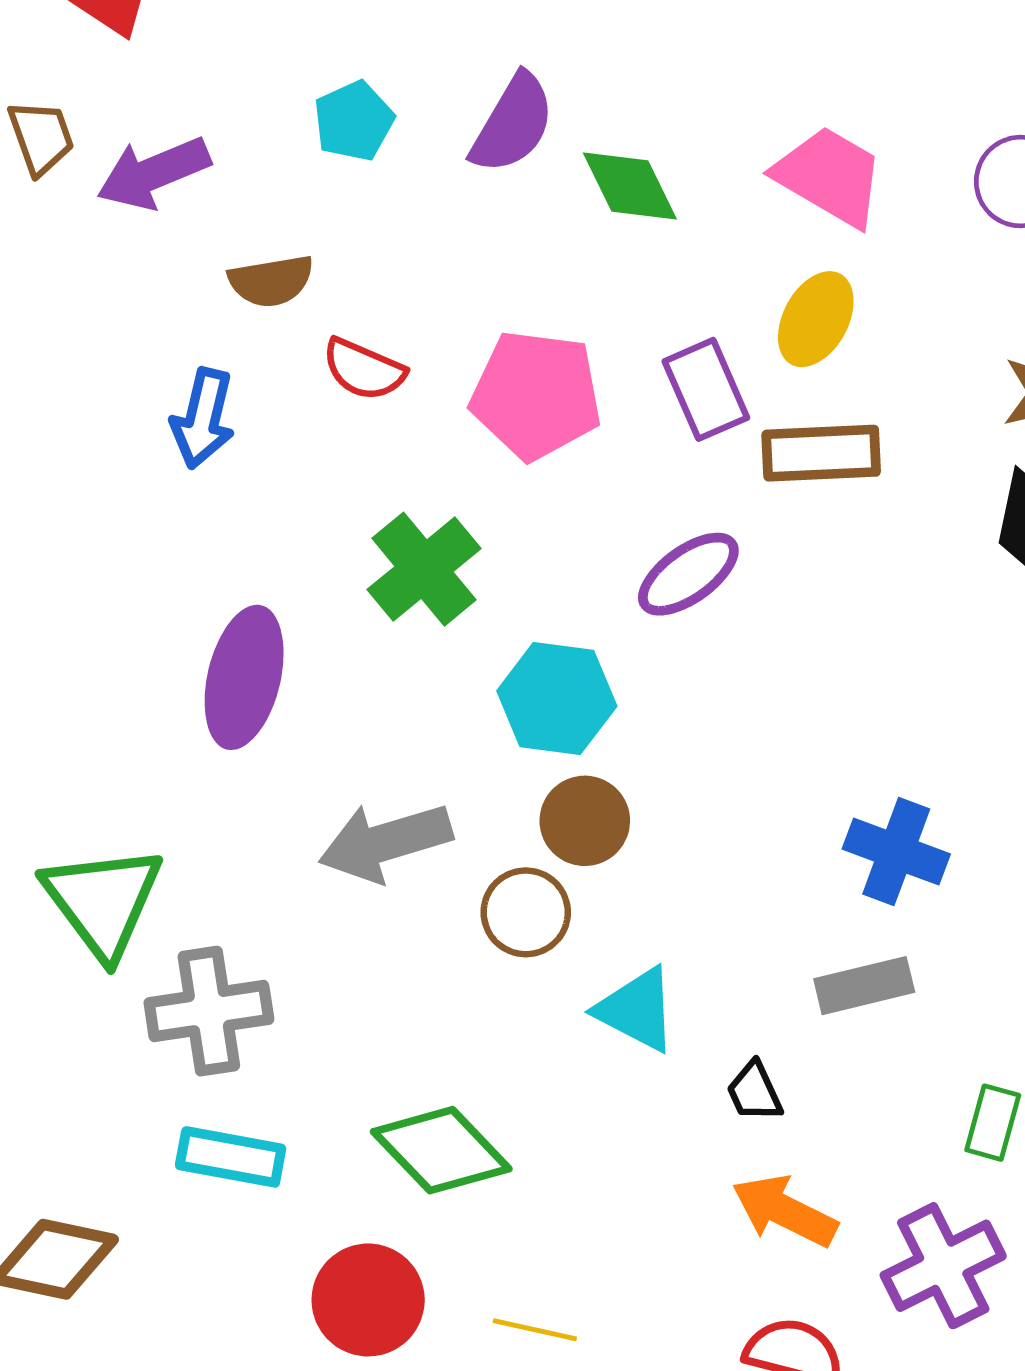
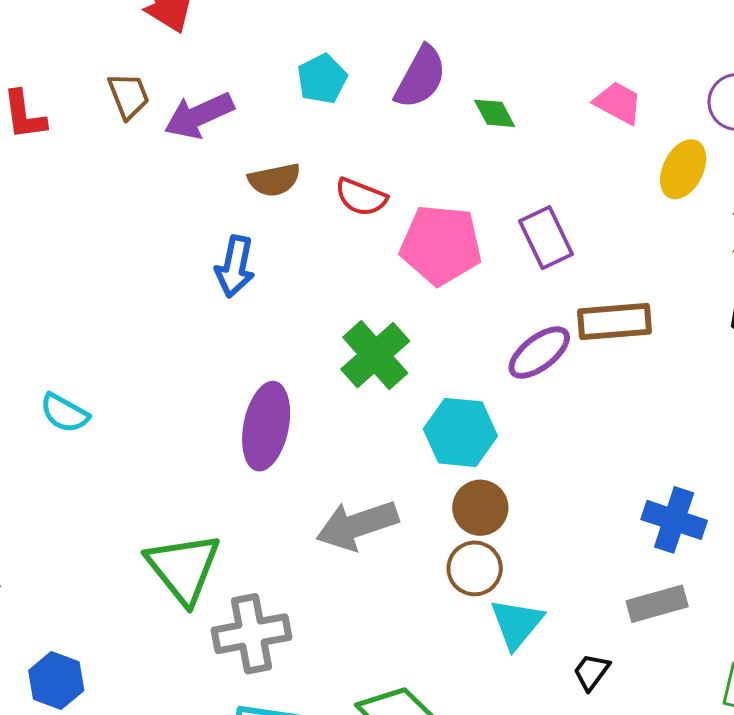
pink trapezoid: (829, 176) -> (618, 103), size x0.7
green diamond: (630, 186) -> (495, 113), size x0.7
yellow ellipse: (816, 319) -> (683, 169), moved
red semicircle: (364, 369) -> (361, 197), moved
brown rectangle: (821, 453) -> (614, 321), moved
brown circle: (526, 912) -> (475, 568), moved
cyan triangle: (637, 1010) -> (517, 624), turned 44
black trapezoid: (754, 1092) -> (591, 672), turned 63

